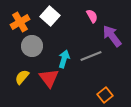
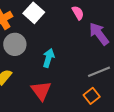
gray line: (91, 56) -> (99, 72), moved
red triangle: (49, 78) -> (41, 91), moved

